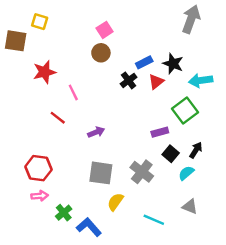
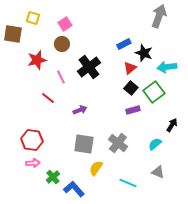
pink square: (105, 30) -> (65, 24), moved
brown circle: (101, 53) -> (62, 44), moved
blue rectangle: (144, 62) -> (124, 44), moved
black cross: (129, 80) -> (89, 67), moved, size x1.6
black arrow: (196, 150) -> (172, 125), moved
black square: (171, 154) -> (131, 88), moved

